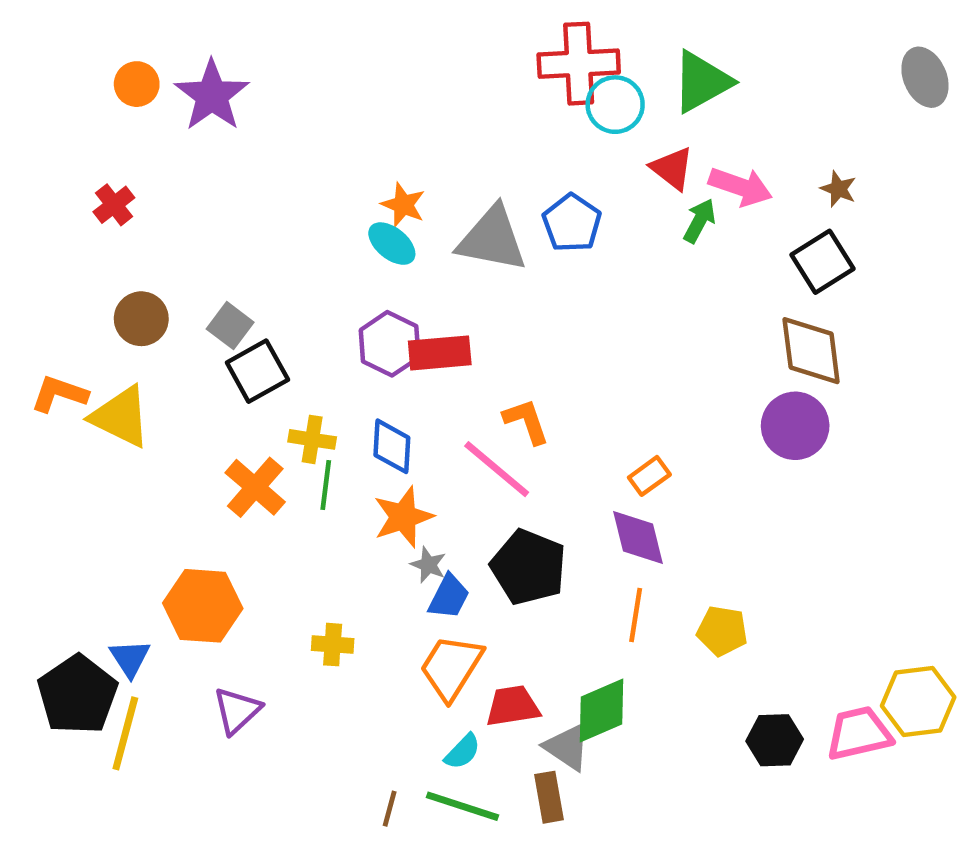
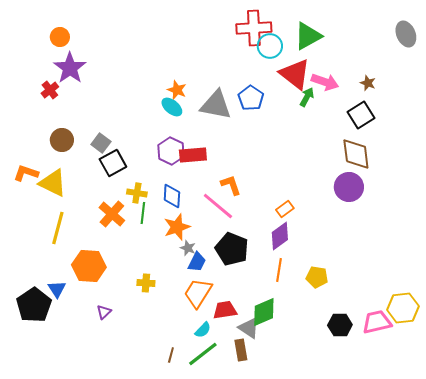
purple star: (212, 95) -> (70, 68), moved
red triangle: (672, 168) -> (295, 74), size x1.6
purple diamond: (638, 537) -> (280, 236), turned 68
purple triangle: (237, 711) -> (104, 312), size x0.7
yellow line: (125, 733) -> (58, 228), moved
green line: (462, 806) -> (203, 354), turned -56

